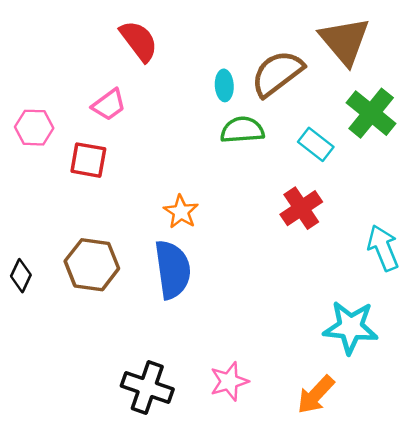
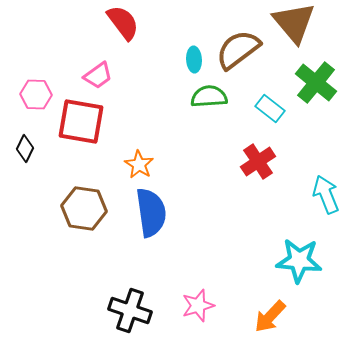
red square: (88, 160) -> (81, 122), size x1.5
orange star: (181, 212) -> (139, 165), moved
black diamond: (21, 276) -> (25, 149), moved

